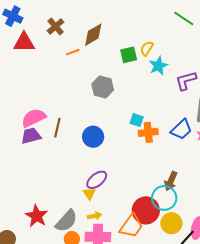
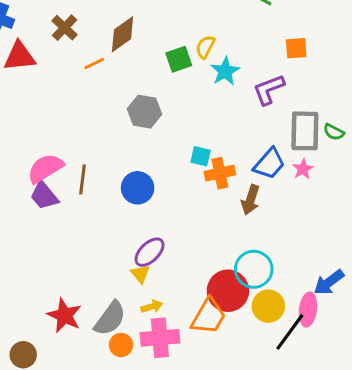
purple trapezoid: (31, 136) -> (44, 196), turned -110
brown arrow: (171, 181) -> (251, 200), moved

